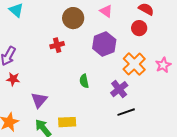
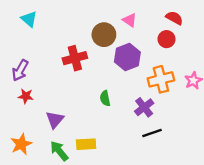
brown circle: (73, 18) -> (104, 35), moved
red cross: (57, 45) -> (75, 58), size x1.5
orange cross: (134, 64) -> (161, 79), turned 30

